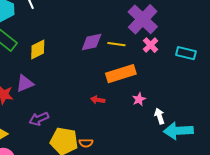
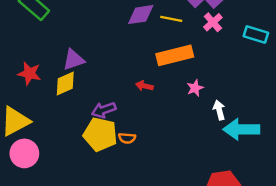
yellow diamond: (38, 49) -> (65, 83), moved
purple triangle: (25, 83) -> (74, 60), moved
purple arrow: (39, 119) -> (104, 110), moved

